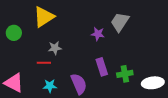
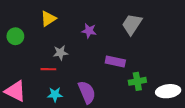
yellow triangle: (44, 17) -> (48, 19), size x0.7
purple star: (98, 34) -> (89, 31), moved
purple rectangle: (102, 67) -> (115, 62), moved, turned -60

